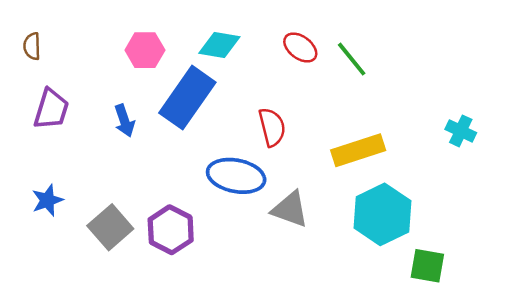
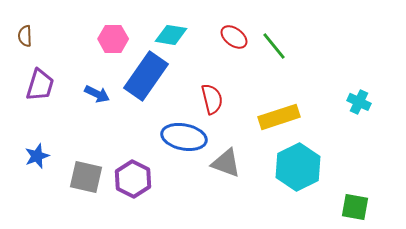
blue arrow: (124, 121) -> (97, 94), turned -45
gray square: (110, 227) -> (86, 177), turned -36
green square: (427, 266) -> (355, 207), moved

